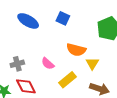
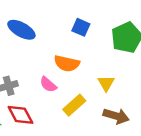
blue square: (63, 18) -> (81, 27), moved
orange semicircle: (76, 50) -> (67, 63), moved

